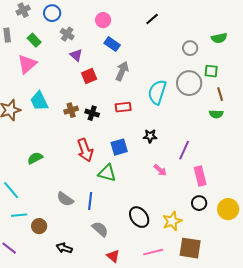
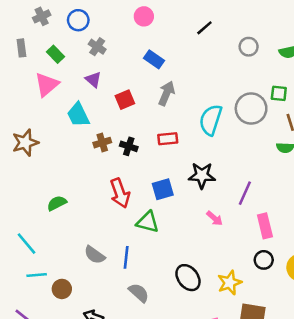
pink circle: (103, 20) -> (144, 16), moved
gray circle: (190, 48) -> (249, 47), moved
purple triangle: (76, 55) -> (93, 79), moved
cyan trapezoid: (39, 101) -> (78, 115), moved
black star: (150, 136) -> (202, 175), size x1.5

